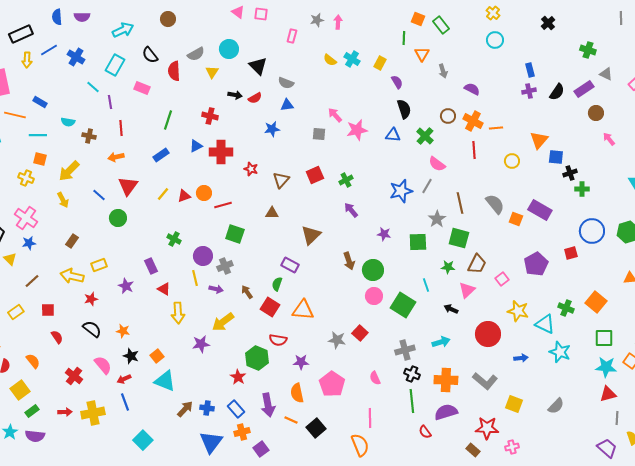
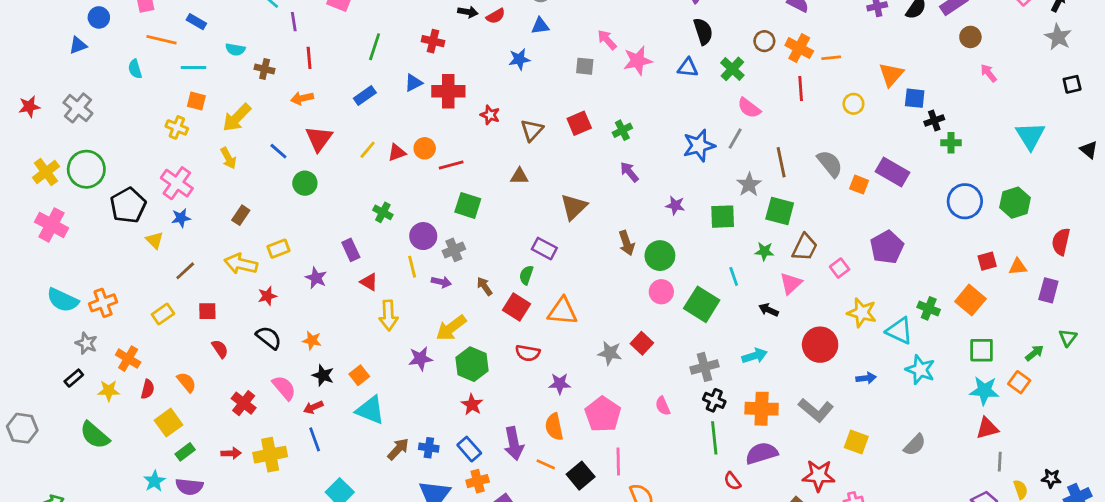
red square: (571, 253) -> (987, 261), moved
green hexagon: (257, 358) -> (472, 364), moved
pink line: (370, 418) -> (618, 462), moved

